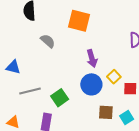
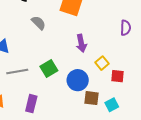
blue circle: (91, 84) -> (78, 80), moved
green square: (60, 98) -> (49, 68), moved

